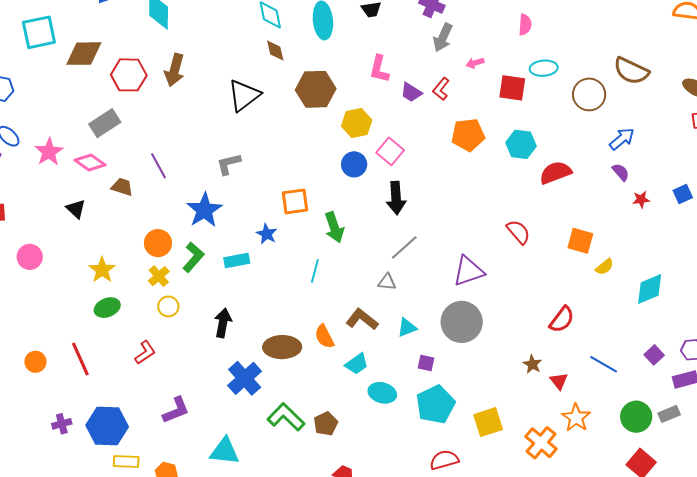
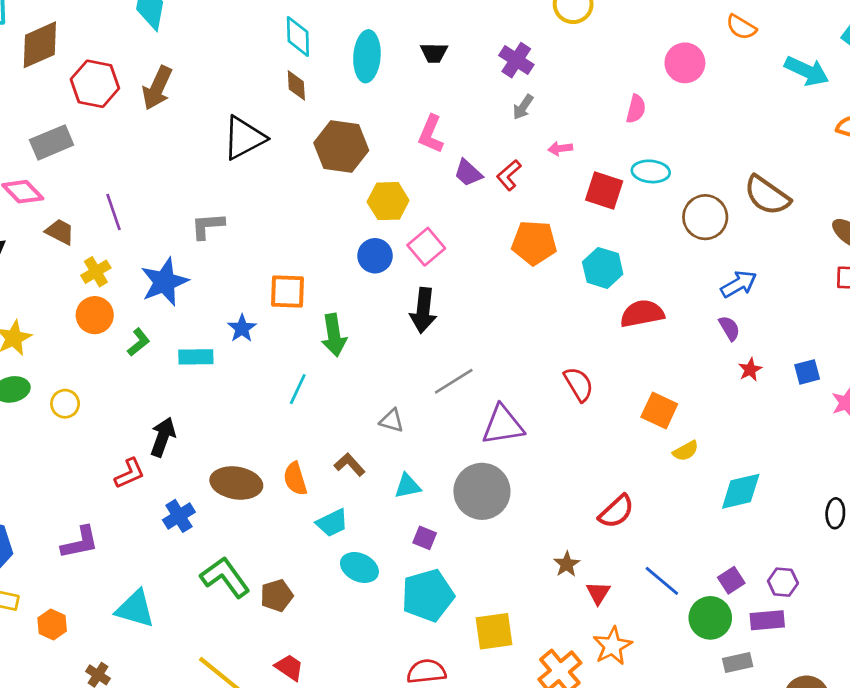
gray arrow: (443, 38) -> (523, 107), size x0.7
brown diamond: (84, 54) -> (40, 45), turned -33
red star: (641, 200) -> (750, 370), turned -30
gray line: (404, 247) -> (454, 381), moved
green L-shape: (193, 257) -> (139, 342), size x0.7
yellow cross: (159, 276) -> (96, 272), moved
yellow circle: (168, 306) -> (65, 404), moved
brown L-shape: (362, 319) -> (350, 465), size x0.7
red L-shape: (145, 353) -> (130, 473), moved
blue cross: (245, 378) -> (179, 516), size x0.7
green circle: (636, 417) -> (710, 618), moved

